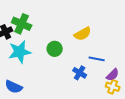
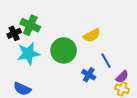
green circle: (55, 49) -> (64, 50), size x1.6
blue line: (97, 59) -> (106, 61), turned 49

